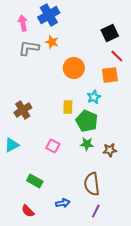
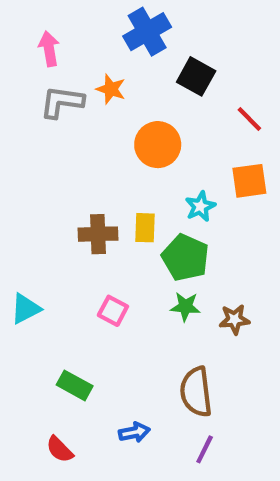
blue cross: (49, 15) -> (147, 32), moved
black square: (110, 33) -> (196, 76), moved, turned -36
orange square: (110, 75) -> (249, 181), moved
brown cross: (23, 110) -> (98, 234), moved, turned 30

